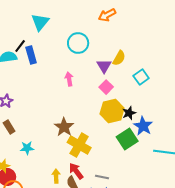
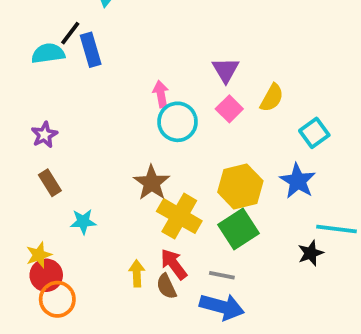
cyan circle: (78, 43) -> (177, 122), moved
yellow semicircle: (119, 58) -> (272, 98), moved
cyan square: (141, 77) -> (314, 133), moved
yellow hexagon: (112, 111) -> (240, 187), moved
black star: (129, 113) -> (311, 253), moved
green square: (127, 139) -> (238, 229), moved

